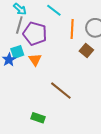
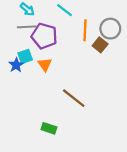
gray line: (19, 25) -> (27, 27), turned 72
brown square: (86, 50) -> (100, 45), moved

